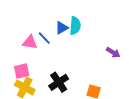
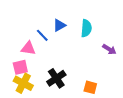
cyan semicircle: (75, 26) -> (86, 28), moved
pink triangle: (30, 42) -> (28, 48), moved

